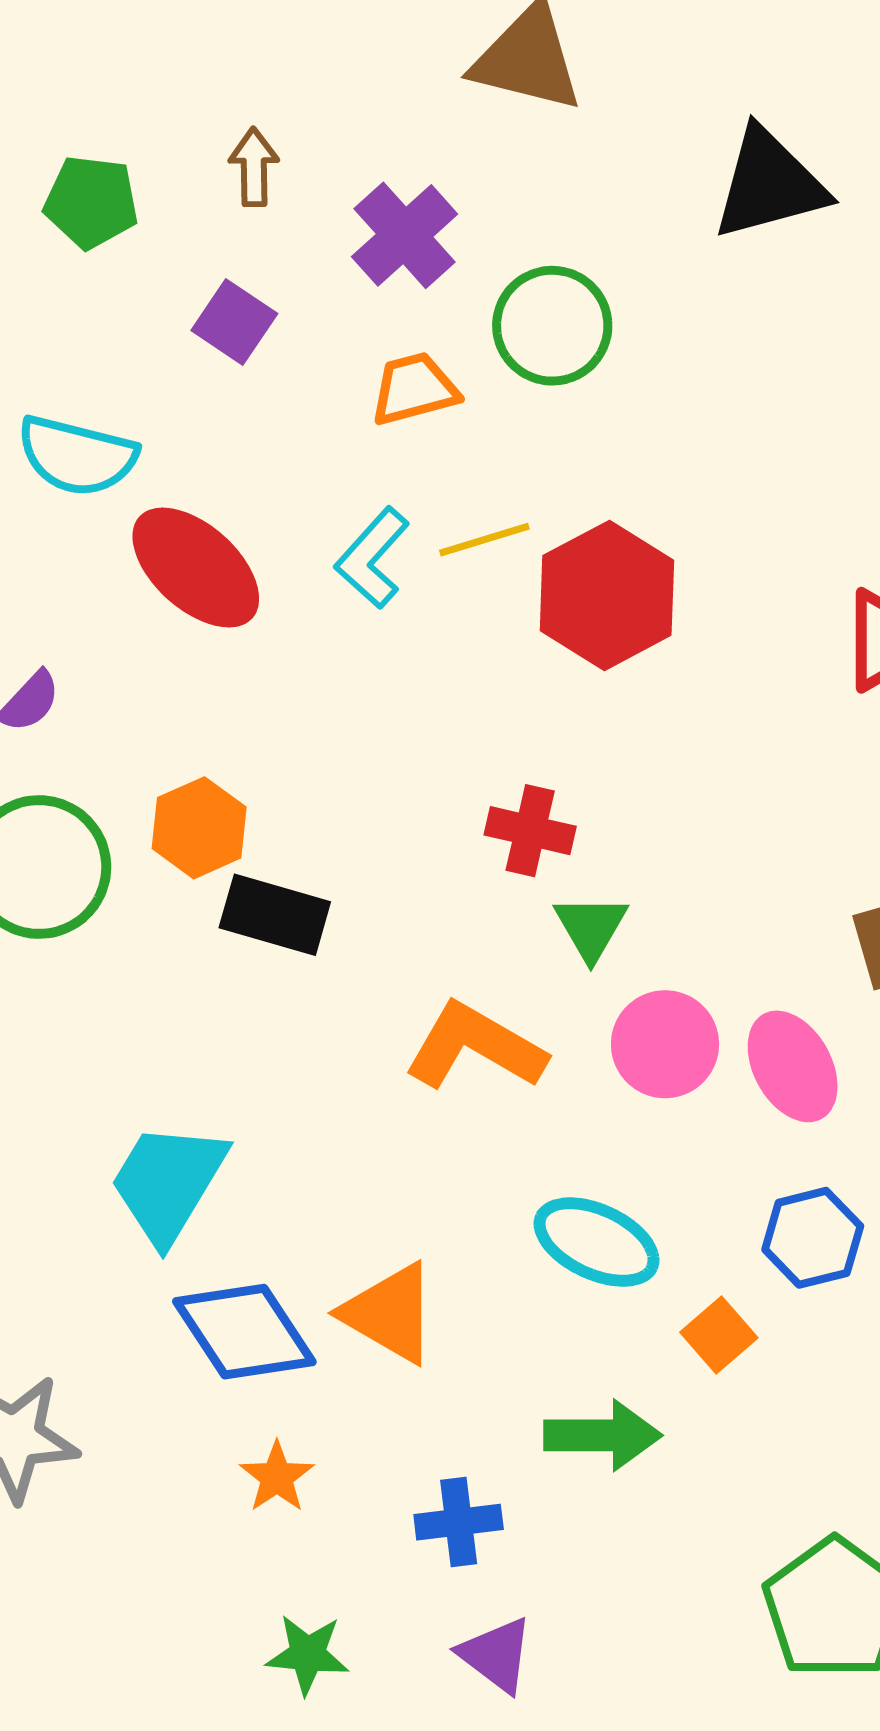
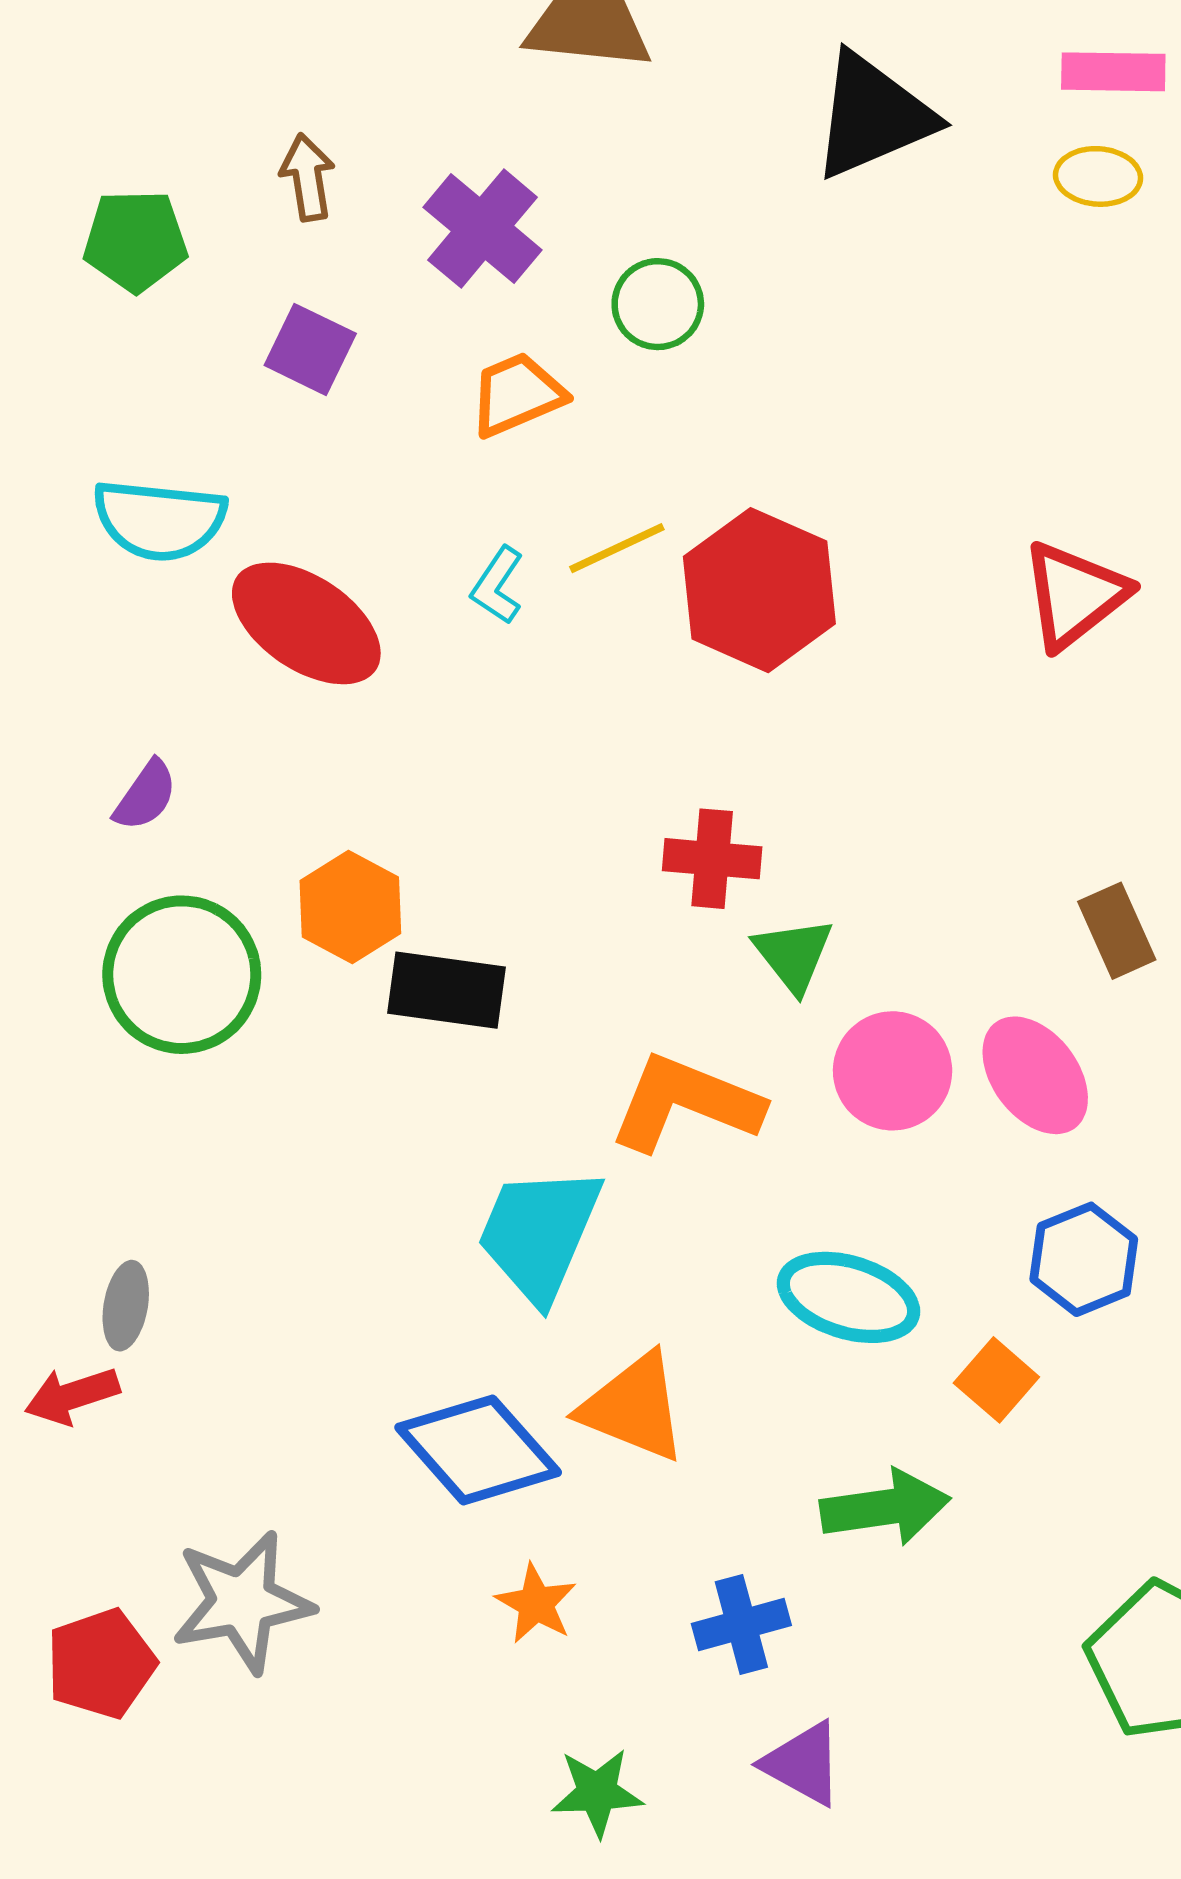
green circle: (552, 326) -> (658, 304), size x0.7
cyan L-shape: (372, 558) -> (497, 585), size x0.7
cyan trapezoid: (168, 1182) -> (539, 1234), moved

